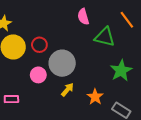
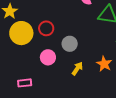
gray circle: (62, 63) -> (70, 44), size x0.6
orange star: (95, 97) -> (104, 64), moved

